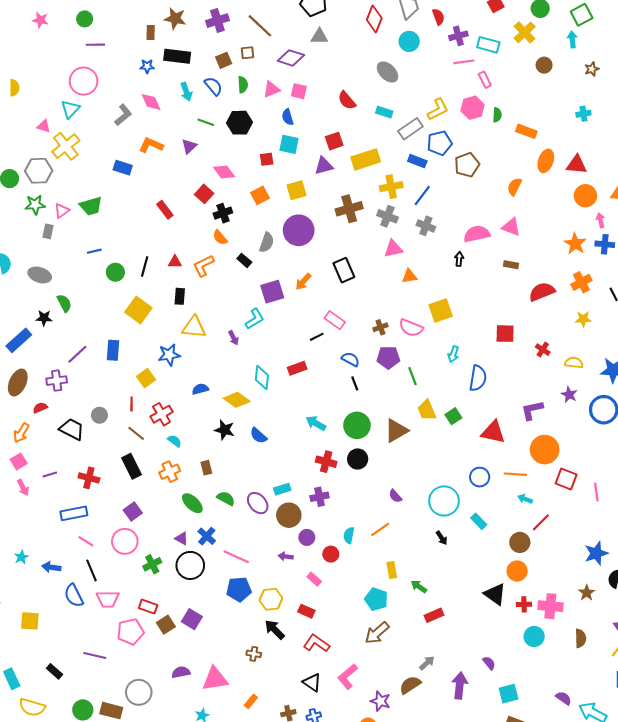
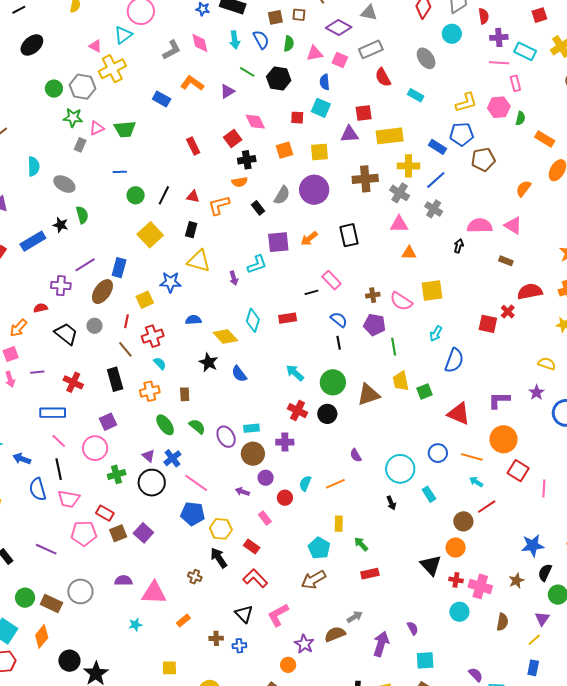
gray rectangle: (410, 129) -> (371, 49), moved
orange semicircle: (220, 237) -> (239, 182), turned -70
red cross: (543, 350) -> (508, 312), moved
brown ellipse: (18, 382) -> (102, 292), moved

